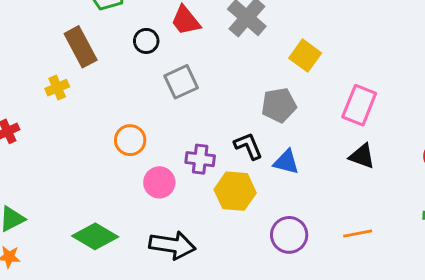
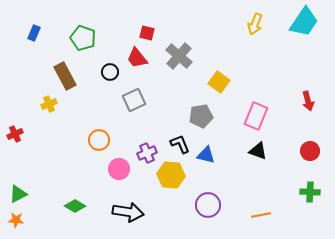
purple cross: (200, 159) -> (147, 153), turned -30
orange line: (358, 233) -> (261, 215), moved
green diamond: (95, 236) -> (75, 206), size x0.7

